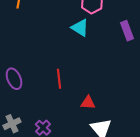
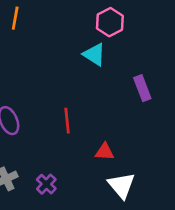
purple rectangle: (127, 31) -> (142, 88), moved

